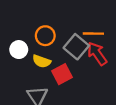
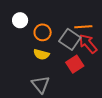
white circle: (19, 50) -> (20, 20), moved
red square: (62, 74) -> (75, 64), moved

